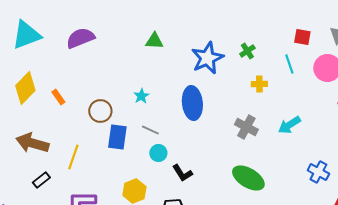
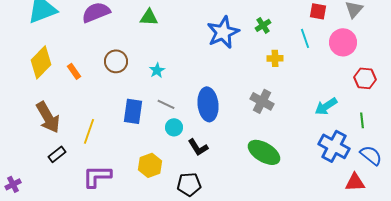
green triangle: (154, 41) -> (149, 17), moved
blue ellipse: (192, 103) -> (208, 104), moved
brown circle: (100, 111) -> (116, 61), moved
cyan arrow: (289, 125) -> (326, 106), moved
brown arrow: (32, 143) -> (48, 117), turned -136
blue cross: (318, 172) -> (334, 146), size x1.4

